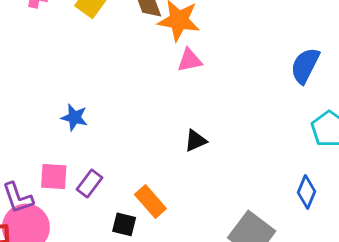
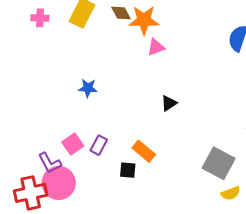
blue star: (74, 117) -> (88, 88), moved
pink square: (54, 176) -> (73, 144), turned -30

